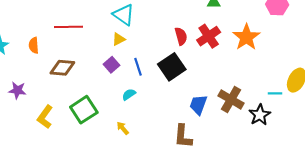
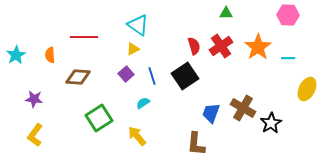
cyan line: (275, 93) -> (288, 58), moved
yellow L-shape: (45, 117) -> (35, 135), moved
yellow arrow: (123, 128) -> (137, 136), size x1.5

